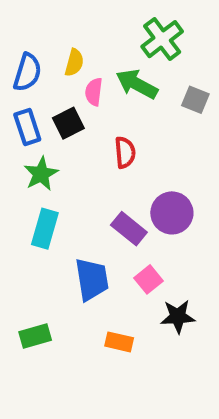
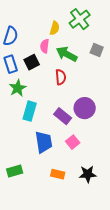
yellow semicircle: (74, 63) -> (55, 28), moved
green arrow: (137, 84) -> (67, 54), moved
cyan rectangle: (45, 229) -> (30, 111), moved
black star: (178, 317) -> (88, 174), moved

